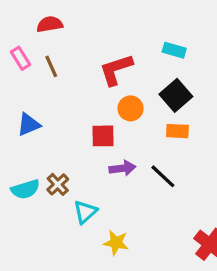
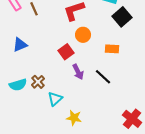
black square: (176, 95) -> (122, 17), moved
red square: (103, 136) -> (66, 52), turned -35
purple arrow: (122, 168) -> (78, 72), turned 70

